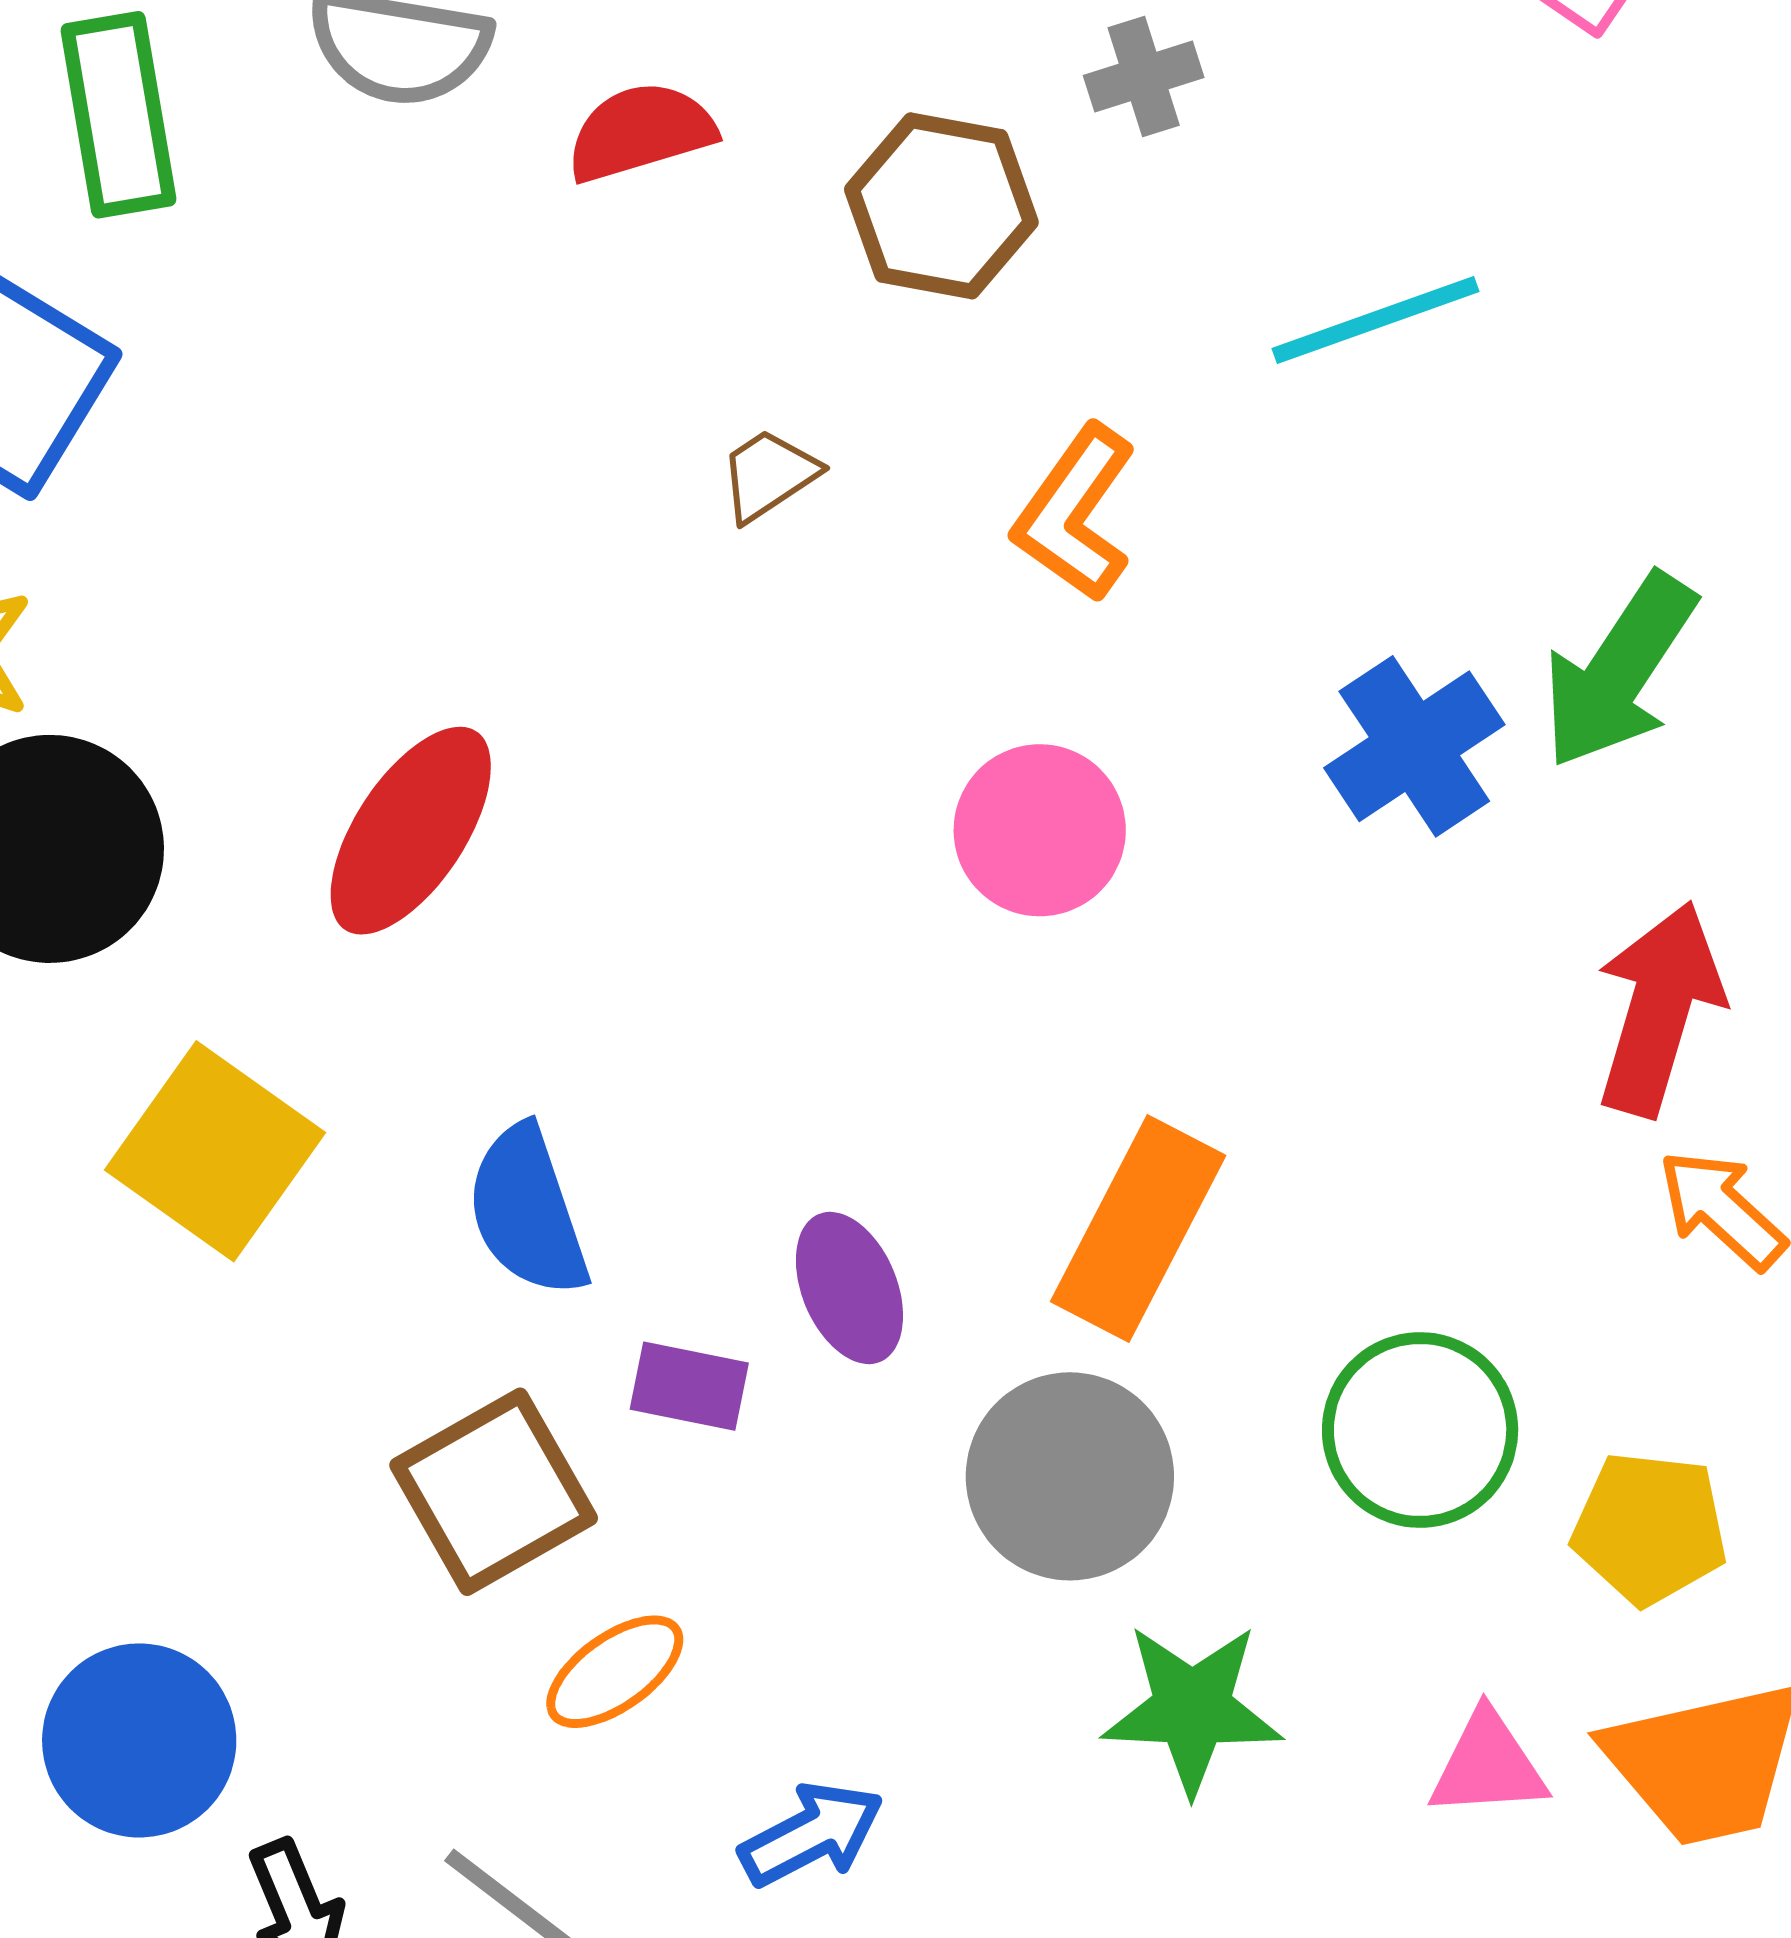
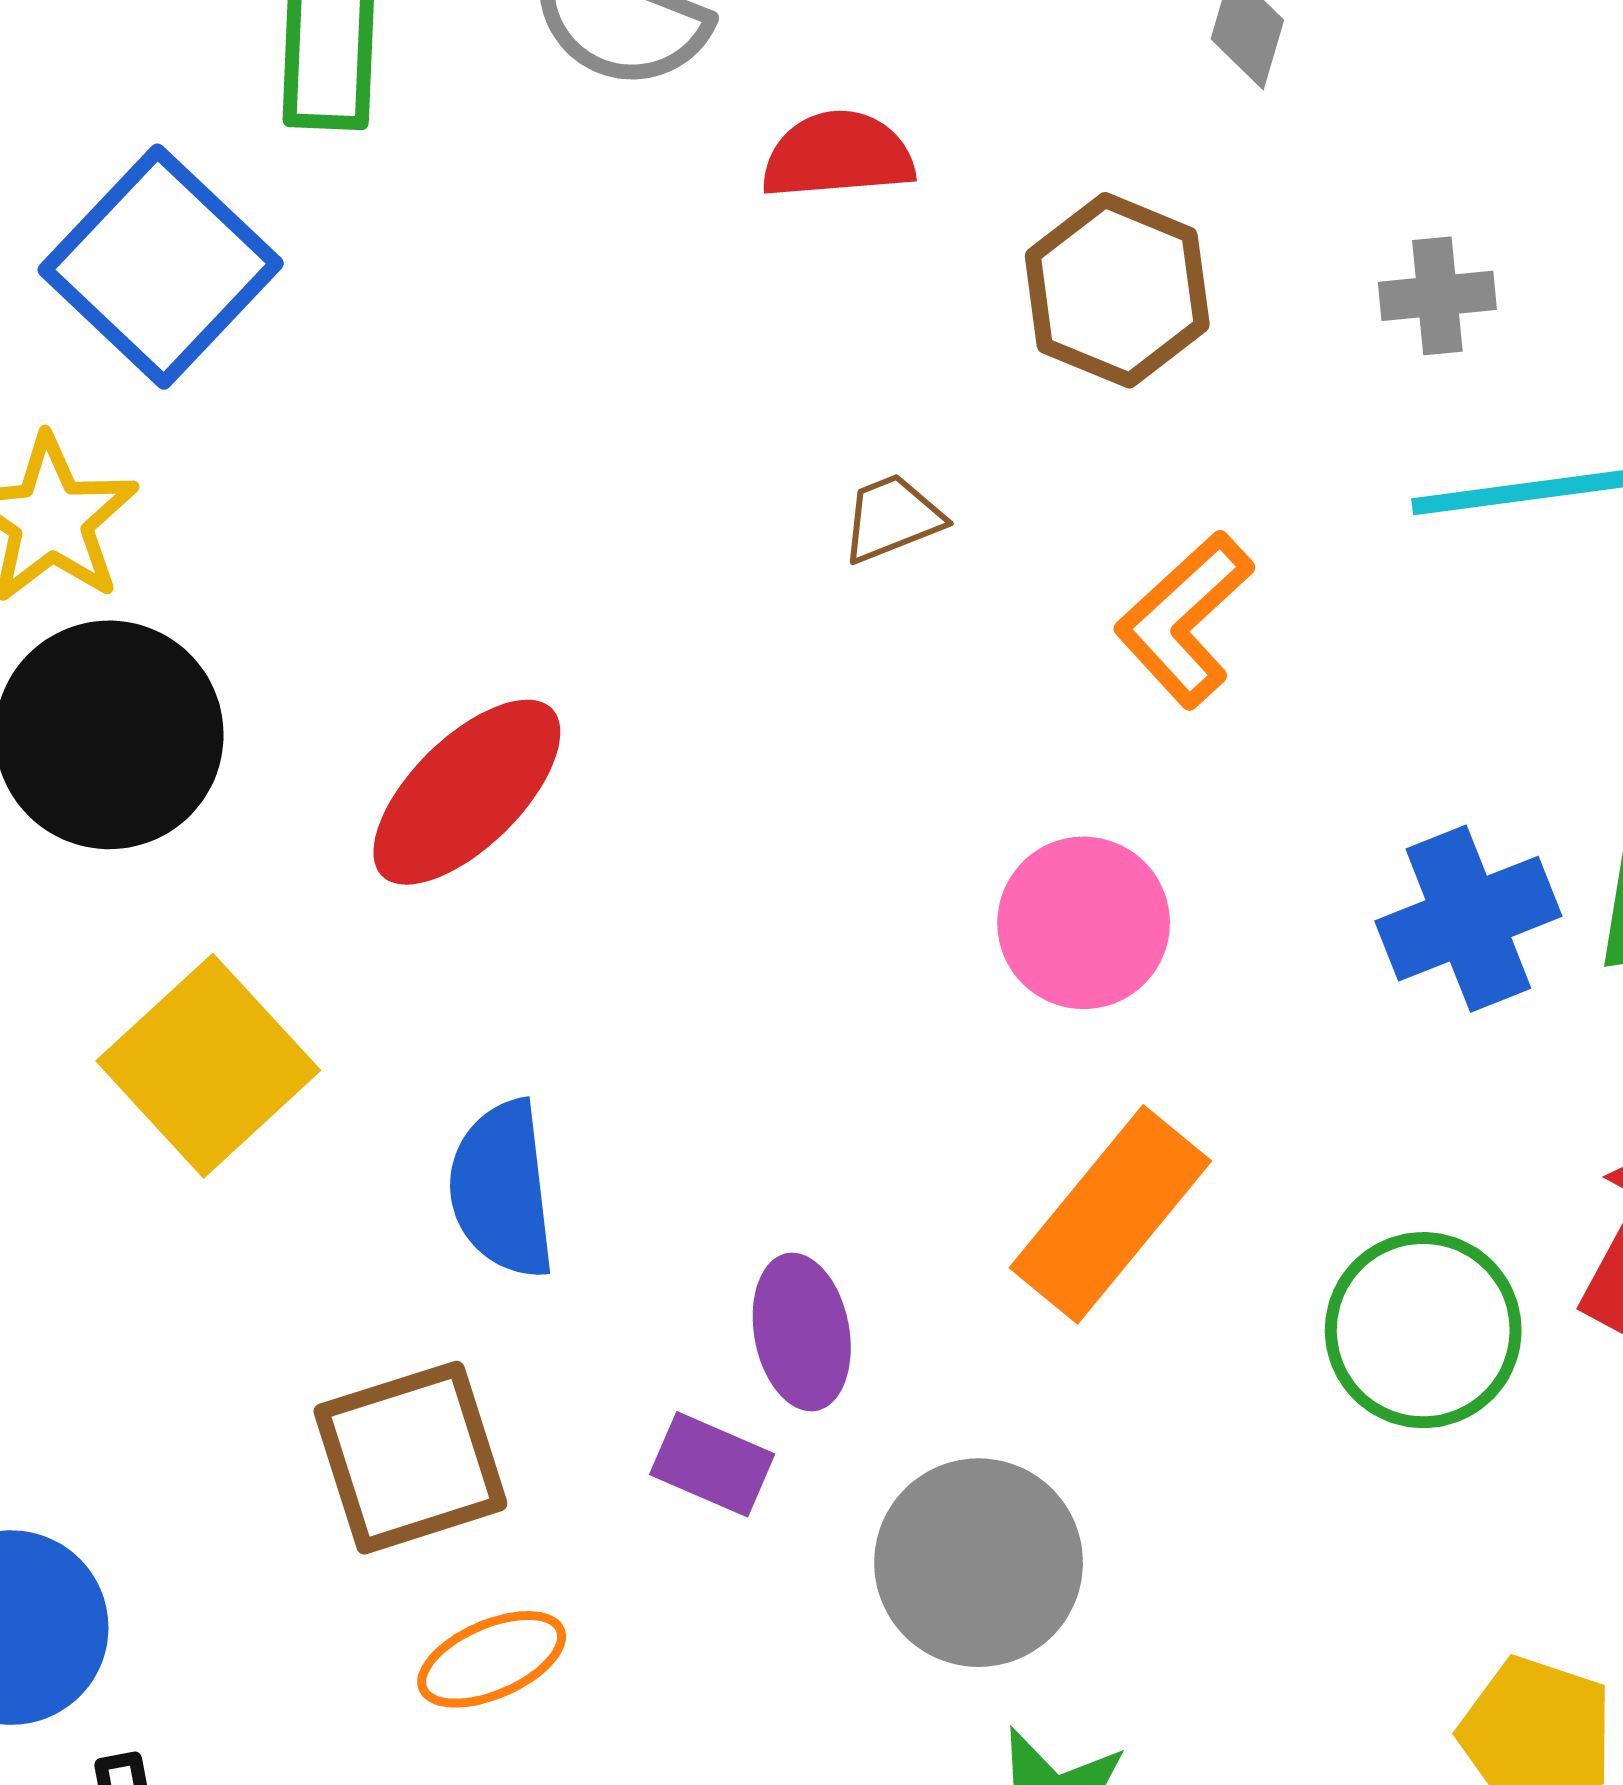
gray cross: (1144, 77) -> (1437, 296), moved
orange rectangle: (1138, 1229) -> (1110, 1214), moved
purple rectangle: (689, 1386) -> (712, 1464), moved
green circle: (1420, 1430) -> (1423, 1330), moved

